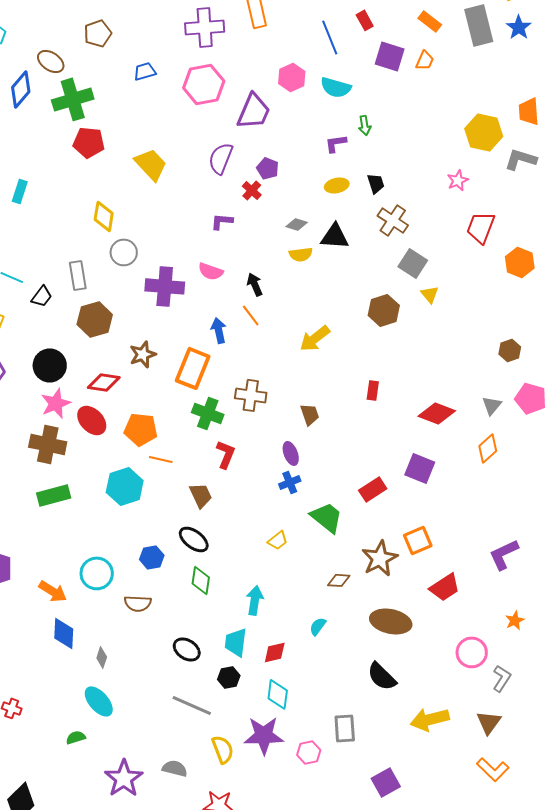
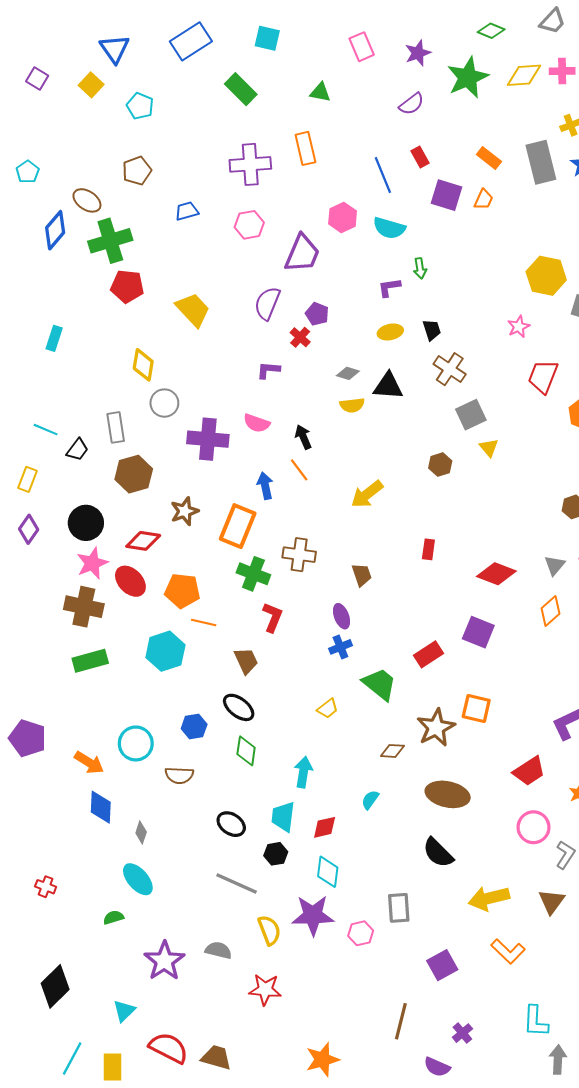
pink hexagon: (204, 84) -> (249, 225), size x0.7
gray square: (413, 263) -> (471, 415), turned 32
brown hexagon: (384, 310) -> (440, 465), size x0.7
orange square: (418, 540) -> (476, 708), turned 36
red trapezoid: (445, 587) -> (529, 771), moved
orange L-shape: (493, 769) -> (508, 951), moved

